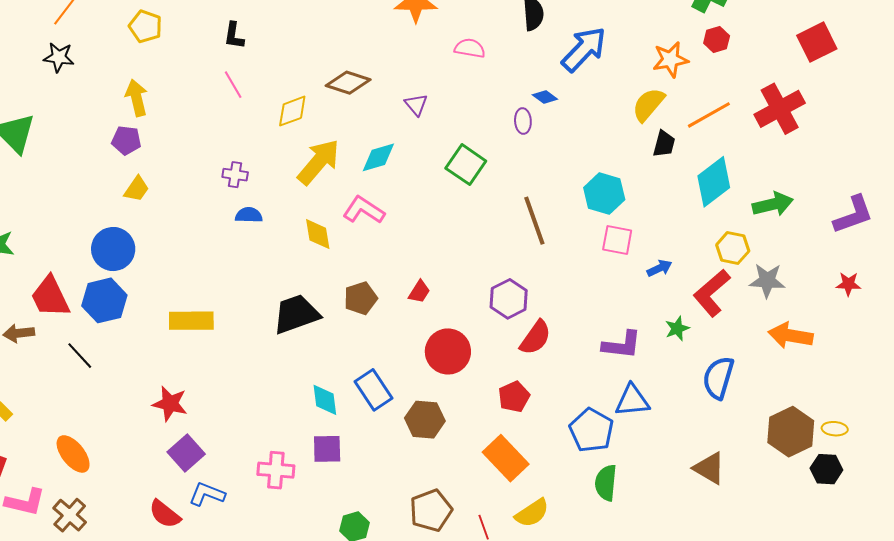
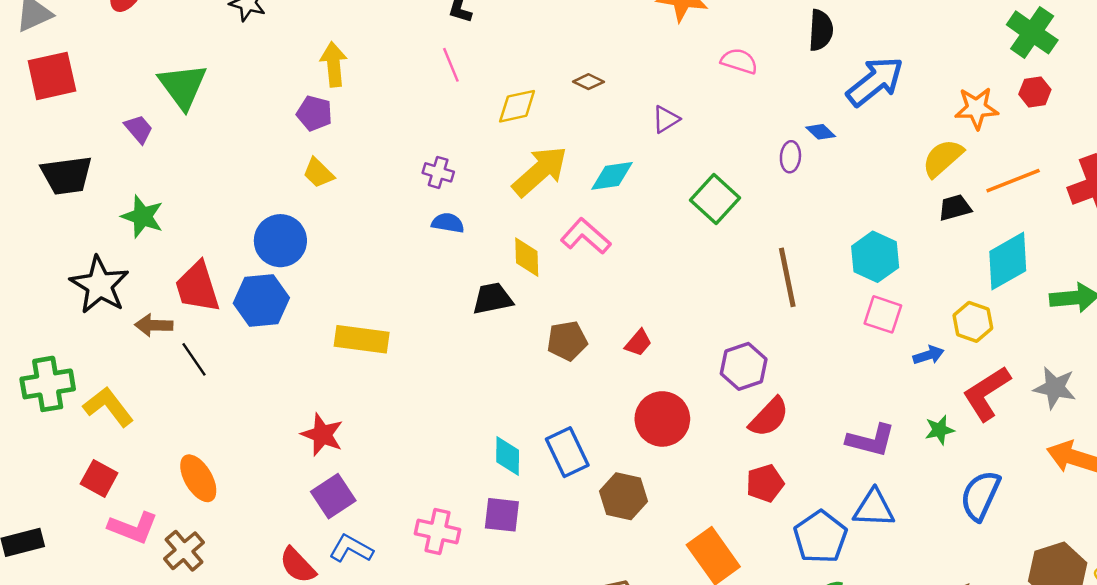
brown diamond: (348, 83) -> (588, 82), size x0.6
purple triangle: (416, 105) -> (666, 119), turned 30
black trapezoid: (664, 144) -> (955, 208), turned -128
yellow trapezoid: (137, 189) -> (318, 173), turned 92
yellow hexagon: (733, 248) -> (973, 322), moved
black trapezoid: (296, 314) -> (493, 299), moved, size x0.7
black line: (80, 356) -> (194, 359), moved
red pentagon: (514, 397) -> (765, 483), moved

